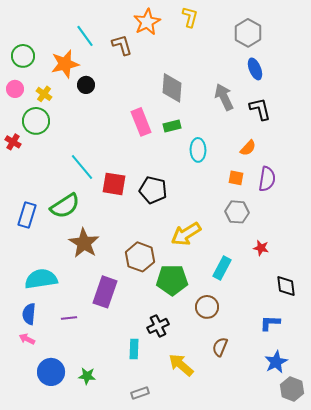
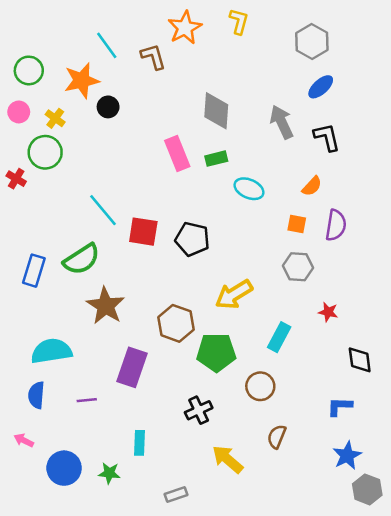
blue ellipse: (255, 69) -> (321, 87), turned 70
cyan ellipse: (198, 150) -> (249, 189), turned -65
pink arrow: (27, 339) -> (24, 440), moved
cyan rectangle: (134, 349) -> (140, 443), moved

